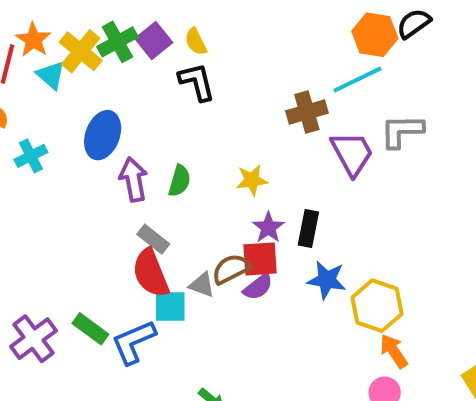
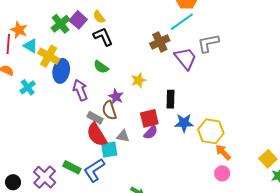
yellow cross: (81, 51) -> (49, 56), moved
green semicircle: (179, 181) -> (101, 67), moved, turned 119
purple star: (268, 228) -> (116, 97), moved
brown semicircle: (231, 269) -> (109, 110), moved, turned -72

